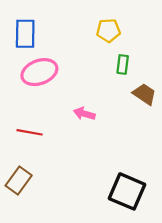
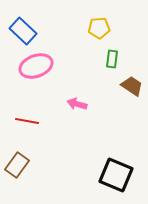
blue rectangle: (25, 34) -> (23, 31), turned -48

